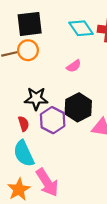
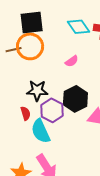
orange circle: (28, 50) -> (30, 46), size x1.4
cyan semicircle: (24, 154) -> (41, 131), moved

